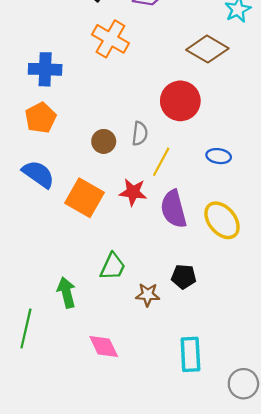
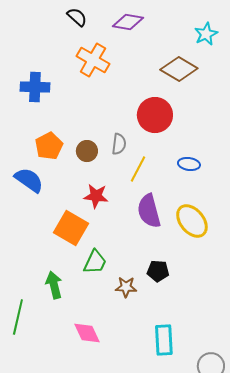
orange pentagon: (41, 118) -> (49, 146), moved
red star: (133, 192) -> (96, 196), moved
orange square: (85, 198) -> (71, 228), moved

